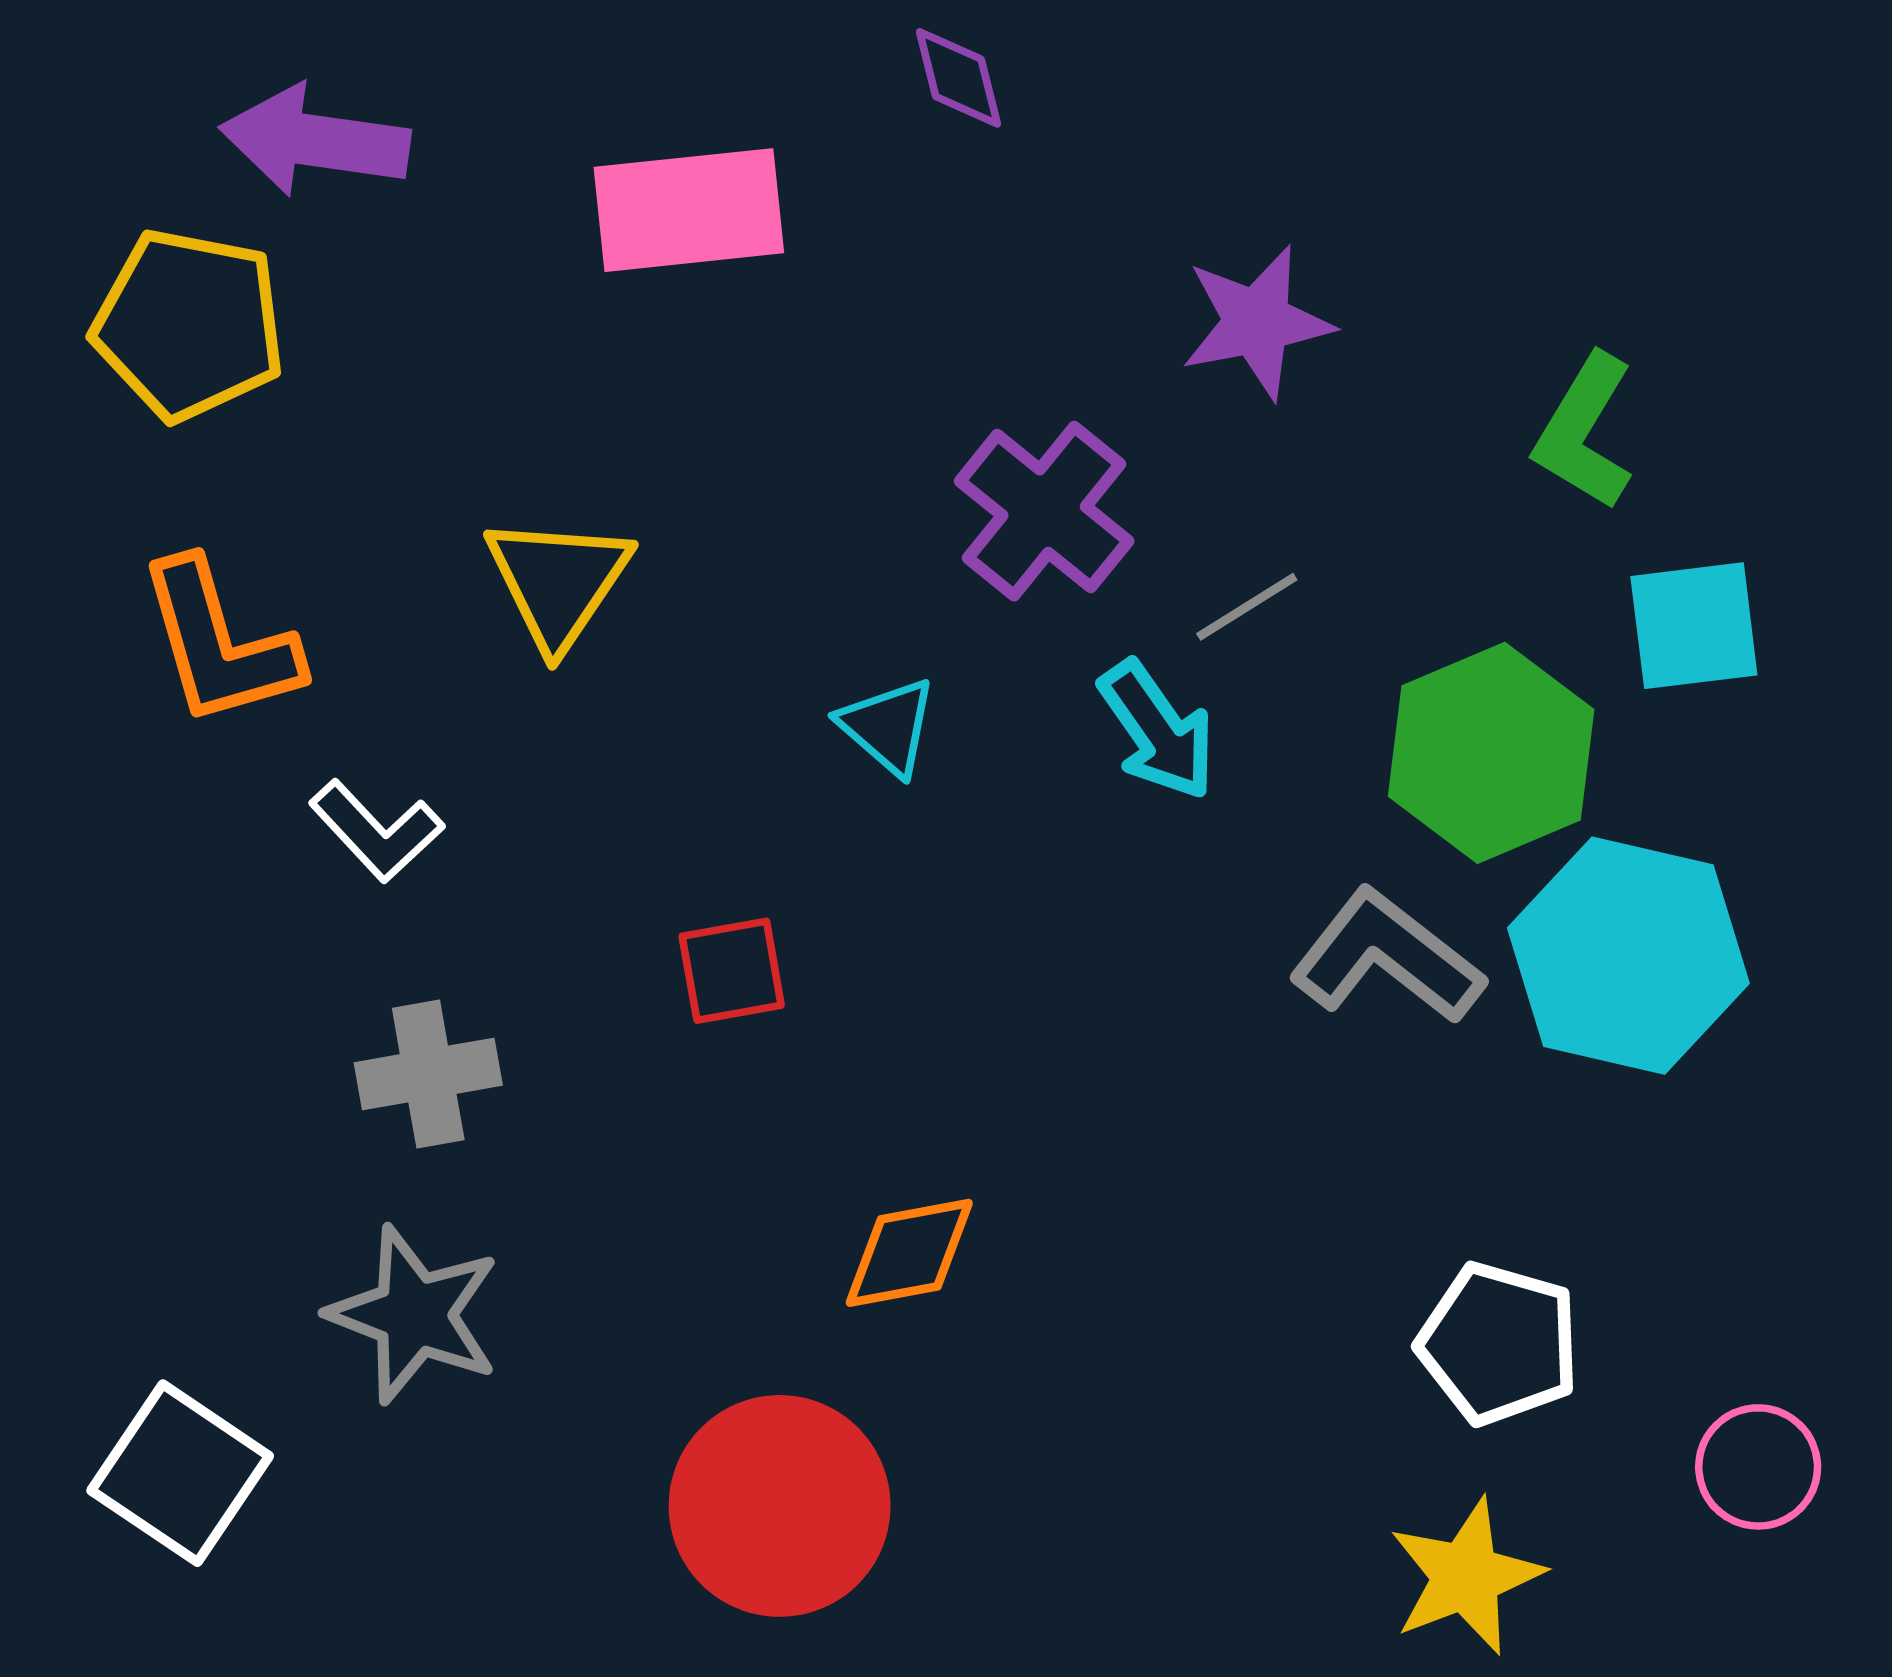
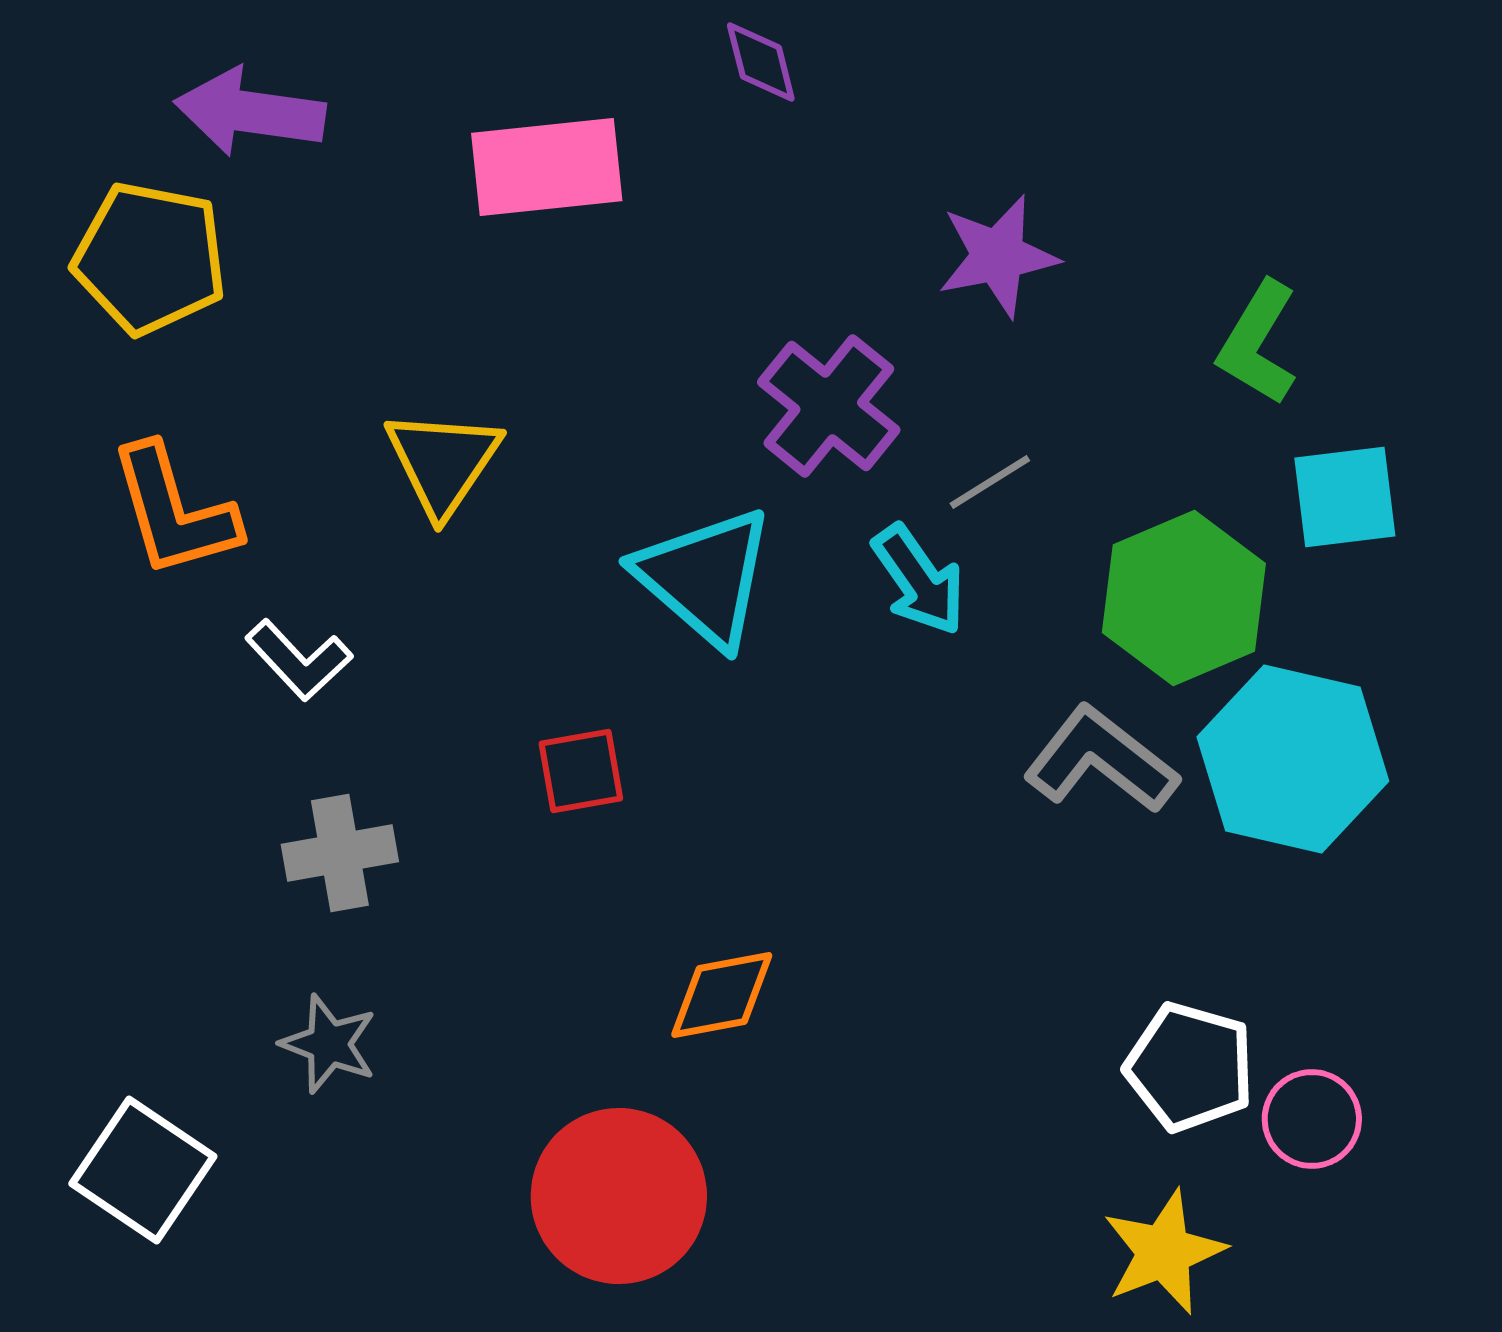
cyan triangle: (888, 726) -> (705, 577), size x1.8
gray star: (414, 1315) -> (329, 1044), size x0.7
pink circle: (1758, 1467) -> (1312, 1119), moved

